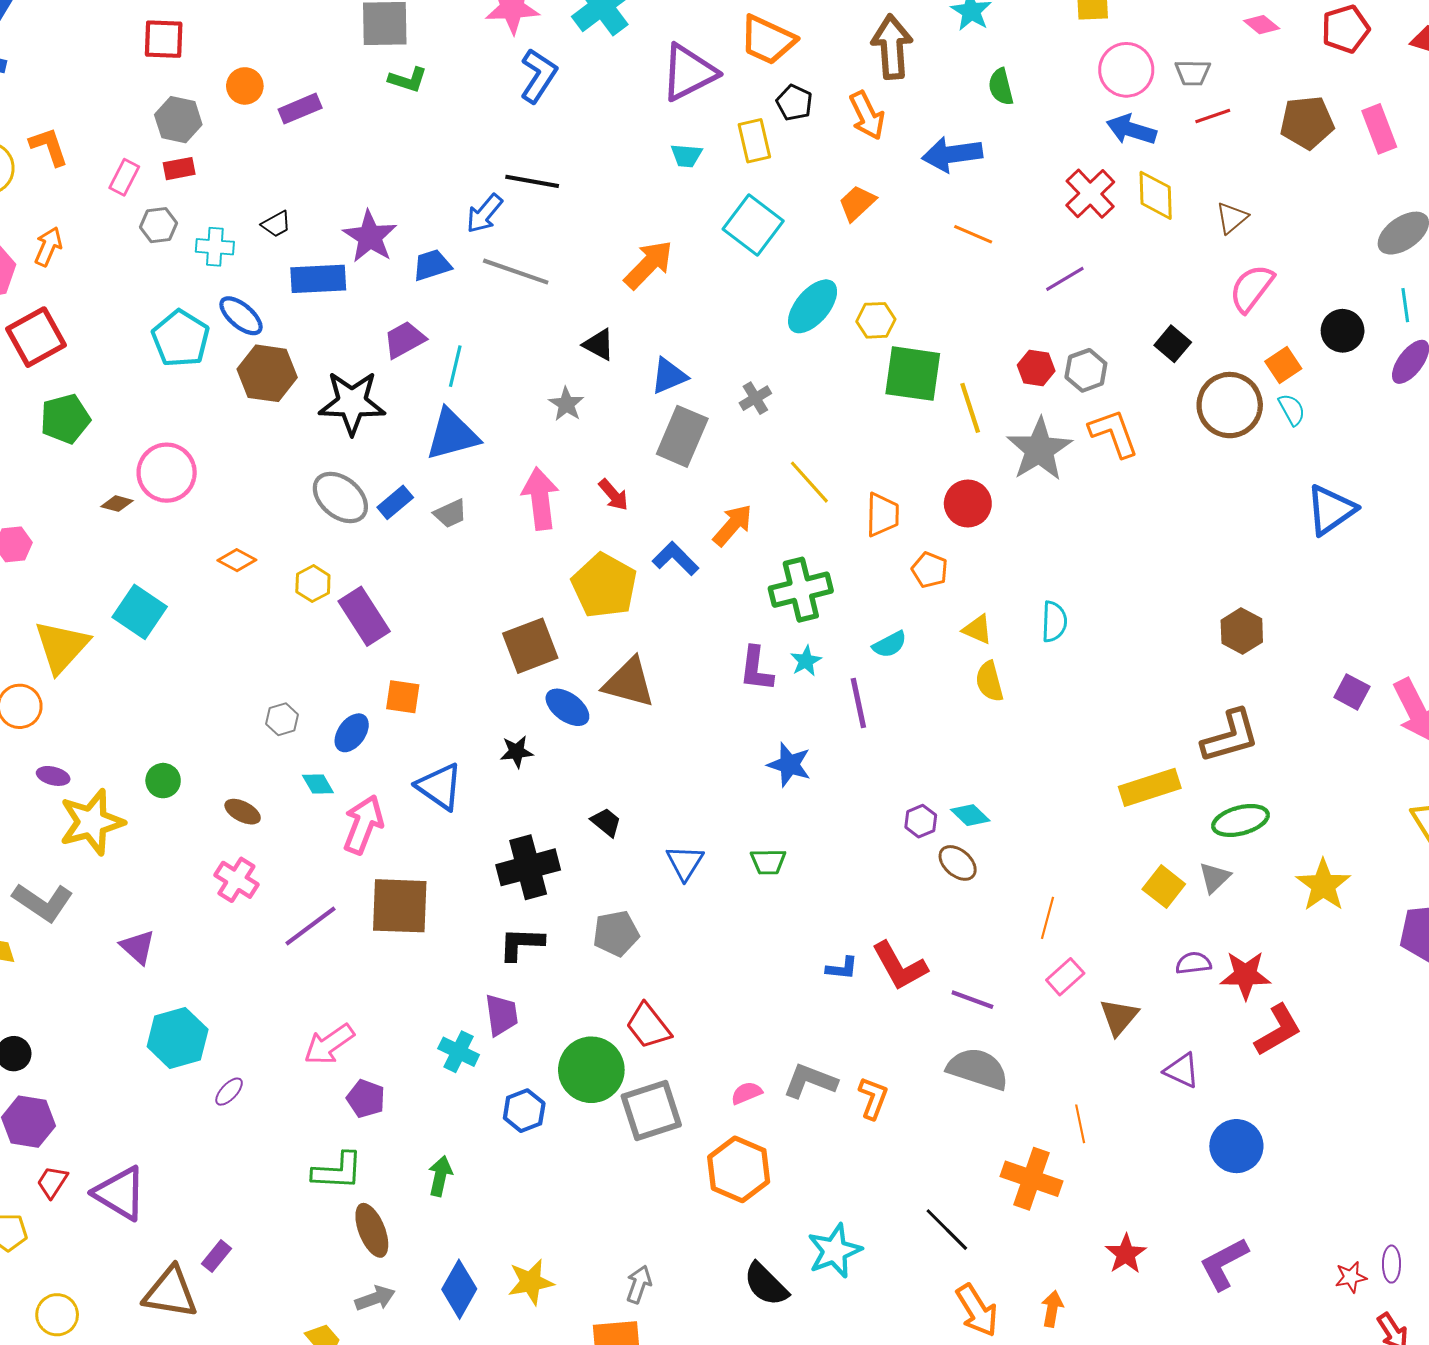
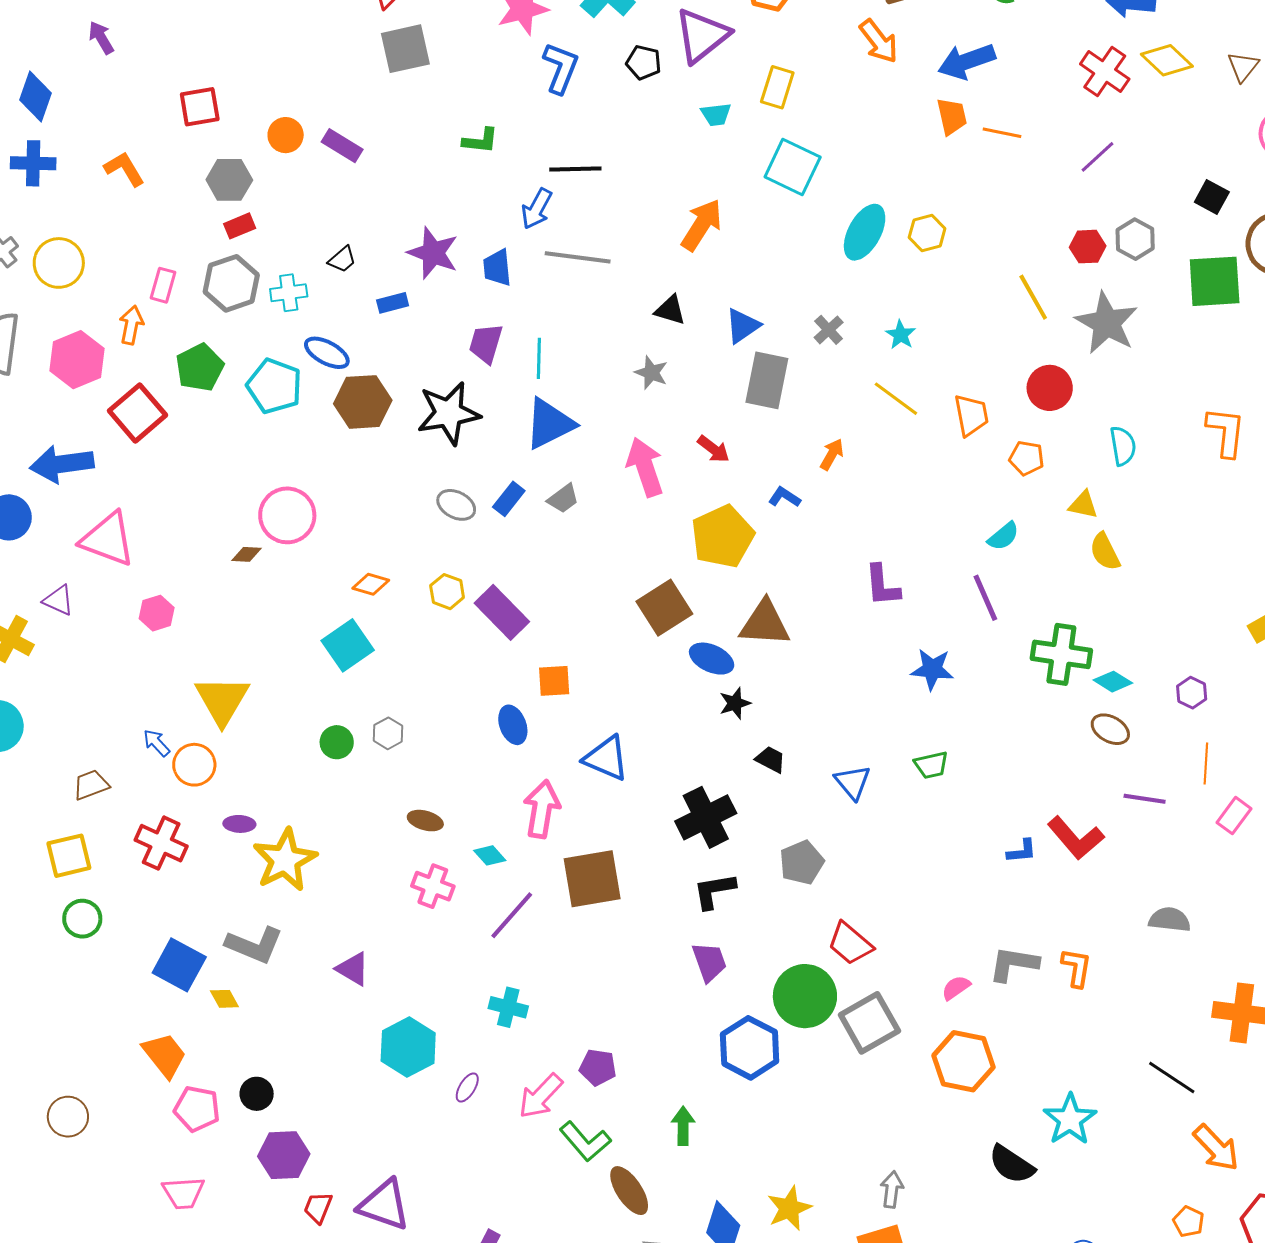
green L-shape: (408, 80) -> (480, 141), moved
black pentagon: (794, 103) -> (644, 62), moved
purple rectangle: (300, 109) -> (342, 146), turned 66
yellow rectangle: (754, 141) -> (777, 87), turned 42
orange L-shape: (49, 147) -> (124, 169), moved
pink rectangle: (124, 177) -> (163, 285), moved
yellow diamond: (1156, 195) -> (1167, 60), turned -33
orange trapezoid: (857, 203) -> (952, 116), moved, turned 132
gray hexagon: (158, 225) -> (231, 283), size x1.6
blue trapezoid: (432, 265) -> (497, 268), turned -66
blue rectangle: (318, 279) -> (393, 303), size x0.6
purple trapezoid: (404, 340) -> (486, 343), turned -33
green square: (913, 374) -> (1215, 281), moved
green pentagon: (65, 419) -> (200, 367), moved
orange L-shape: (1114, 433) -> (1226, 432), moved, turned 38
gray ellipse: (340, 497) -> (456, 505), size x0.7
orange arrow: (733, 525) -> (832, 454), size x0.7
blue L-shape: (675, 559) -> (784, 497), size x0.7
yellow pentagon: (604, 586) -> (723, 537), turned 30
green cross: (801, 590) -> (1061, 654), moved, turned 34
cyan square: (140, 612) -> (348, 645), moved, turned 33
cyan semicircle: (1054, 622) -> (1123, 446), moved
cyan star: (806, 661) -> (901, 335), moved
gray hexagon: (282, 719) -> (388, 733), moved
blue ellipse: (352, 733) -> (513, 725), turned -45
black star: (517, 752) -> (735, 703), moved
green circle: (163, 781) -> (337, 742), moved
cyan diamond: (318, 784) -> (490, 855), moved
purple hexagon: (921, 821) -> (1192, 693), moved
purple line: (972, 1000) -> (1145, 799), moved
pink arrow: (329, 1044) -> (541, 1096), moved
cyan cross: (459, 1052) -> (508, 1007), moved
gray semicircle: (978, 1069) -> (1170, 920), size x0.7
blue hexagon: (524, 1111) -> (750, 1048), size x1.5
green L-shape: (338, 1171) -> (585, 1141), turned 58

